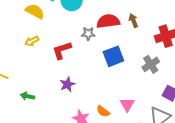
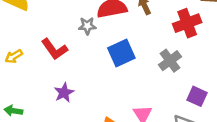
yellow arrow: (32, 41) -> (14, 56), moved
red L-shape: (62, 50) -> (54, 49), turned -105

